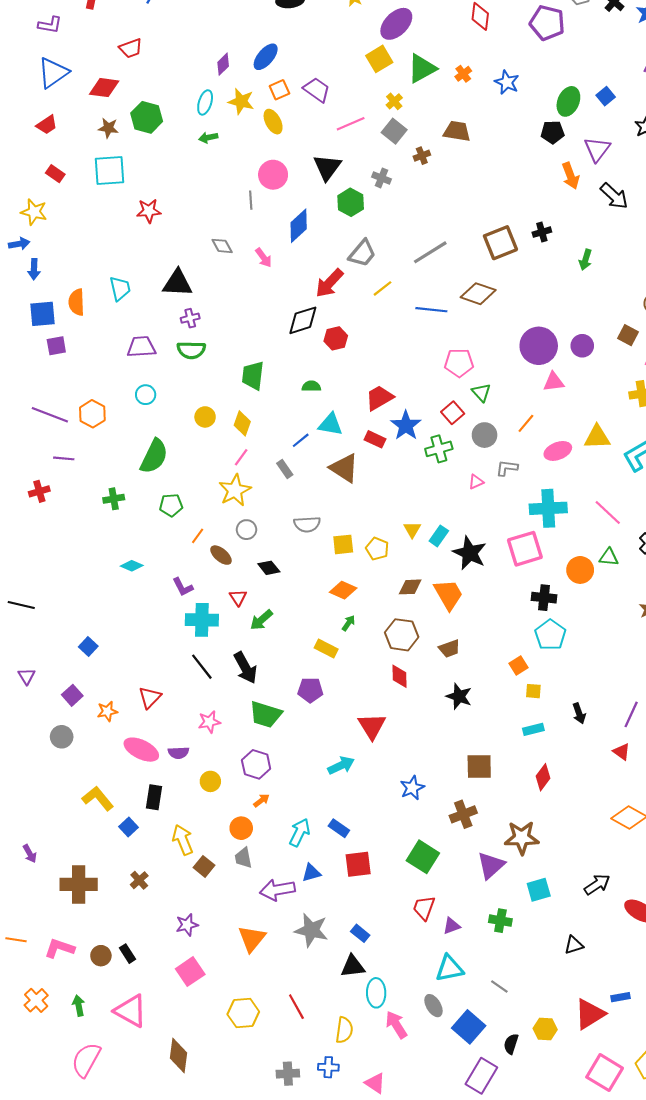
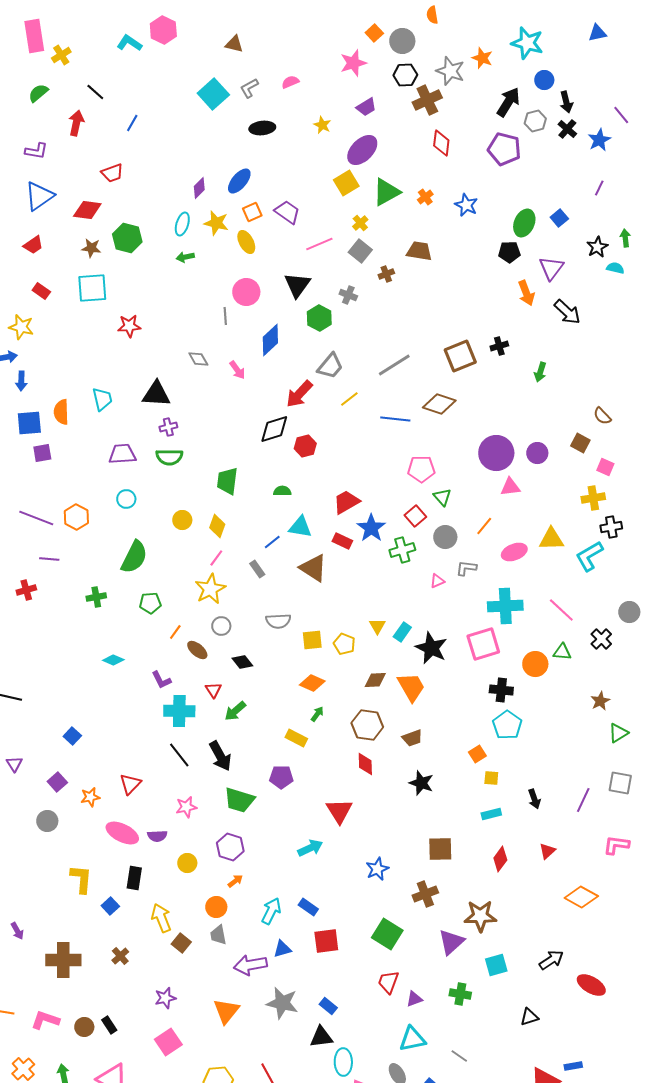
red triangle: (622, 752) -> (547, 851), moved, turned 42
yellow L-shape: (98, 798) -> (81, 879), turned 44

